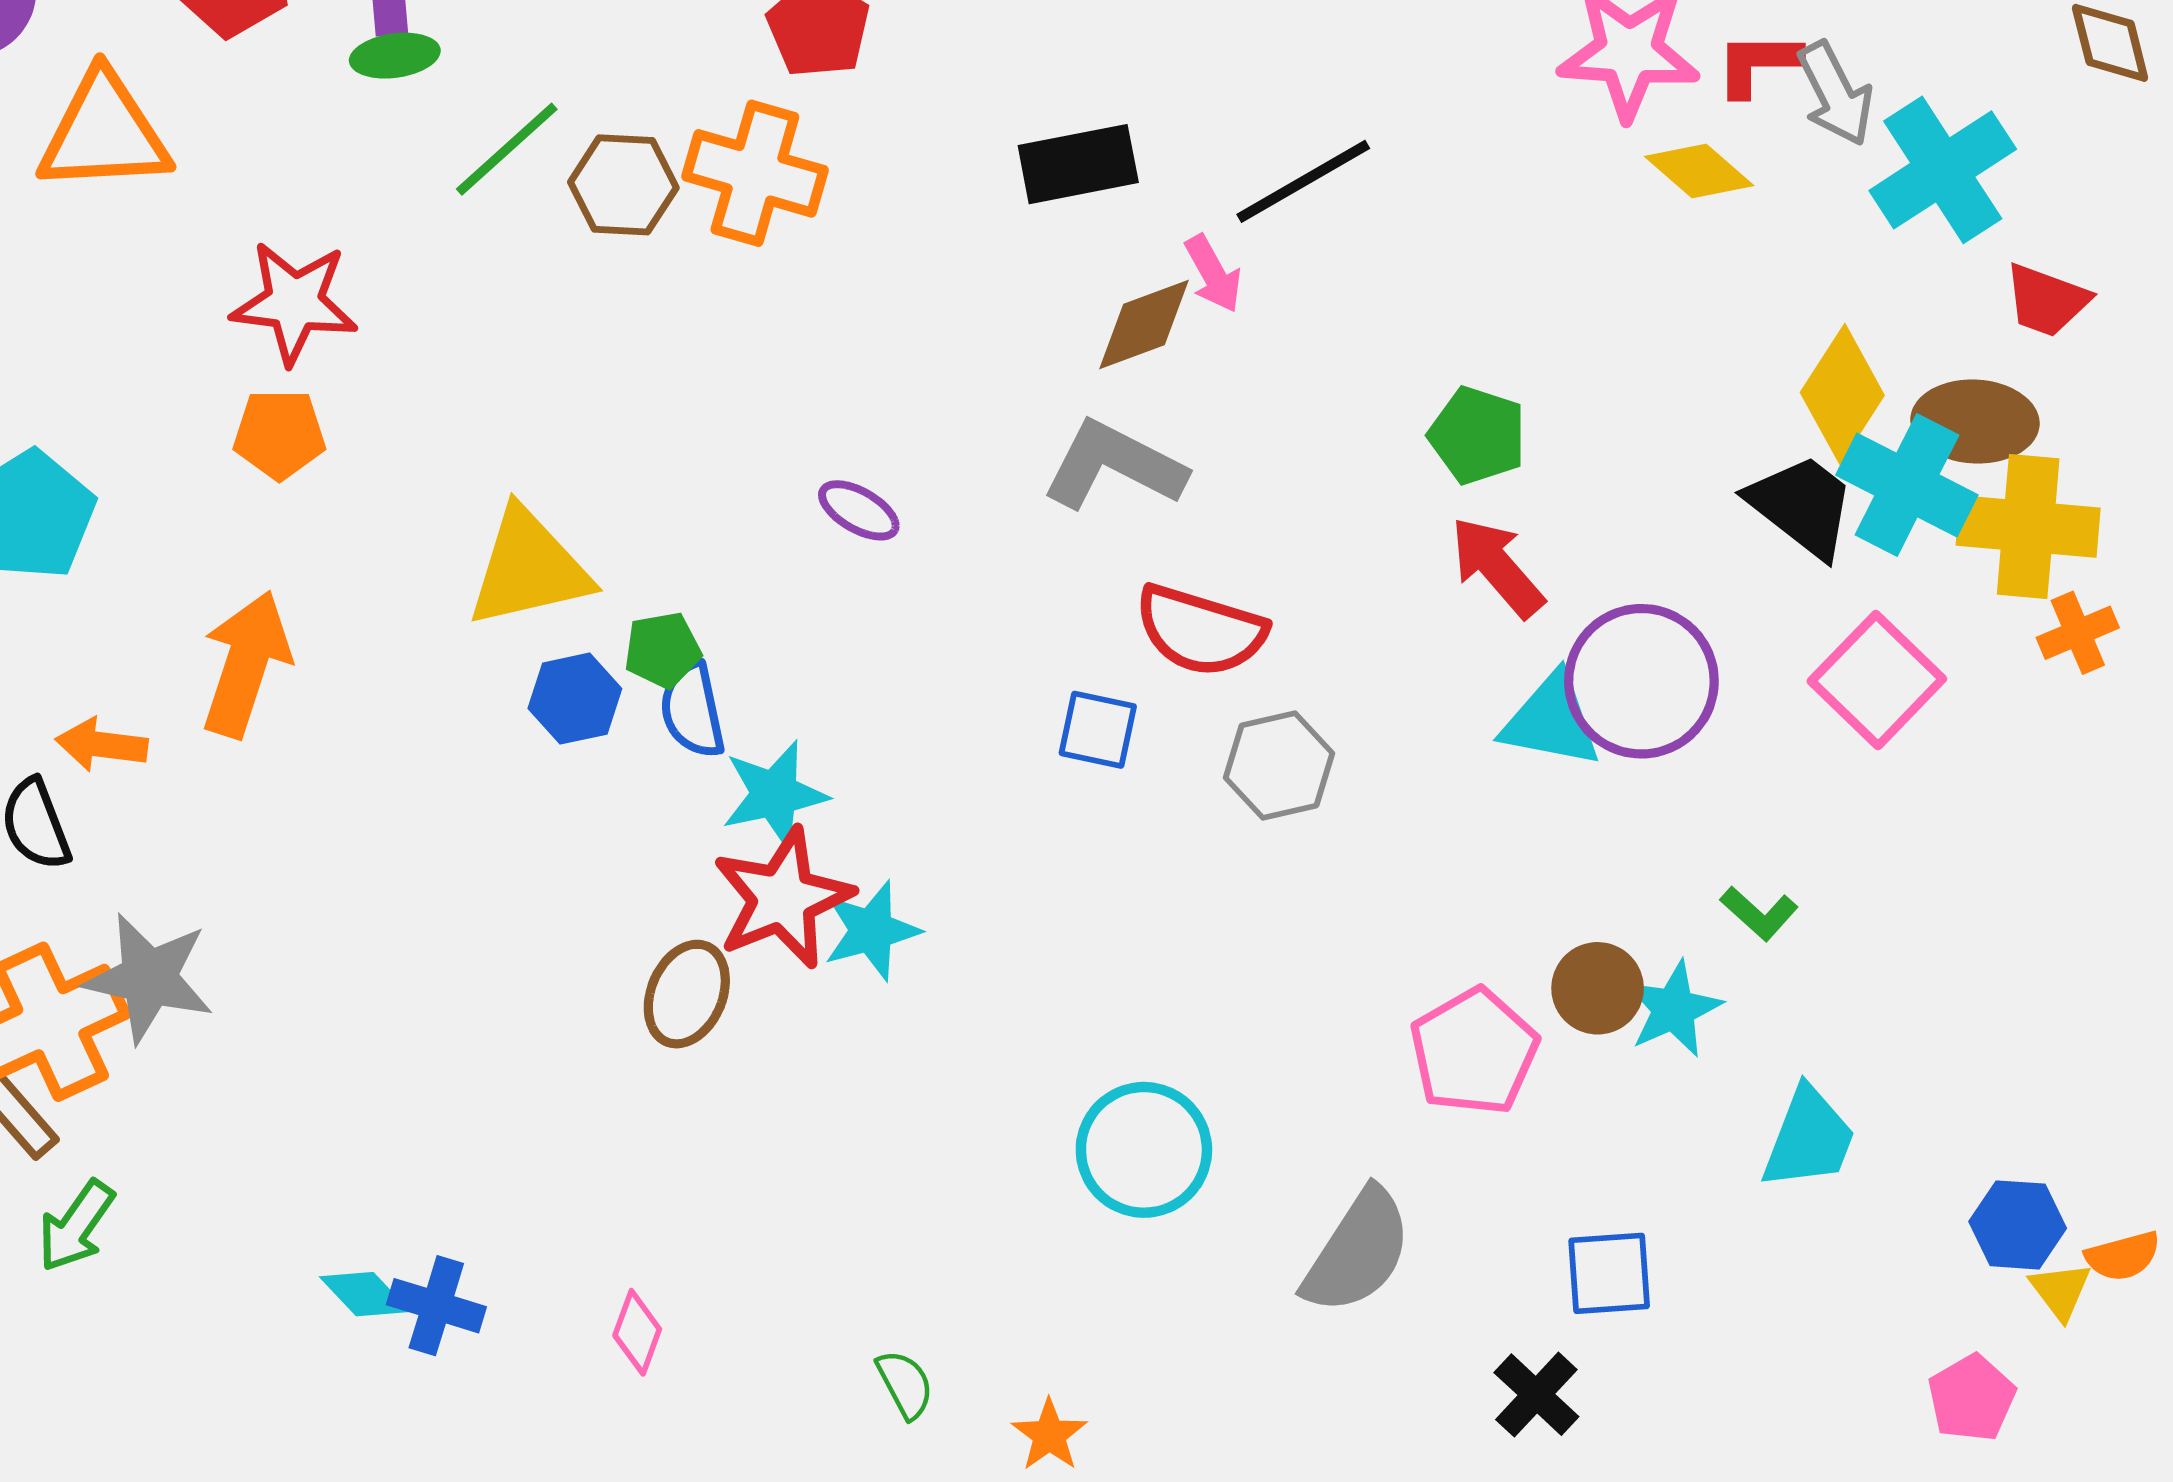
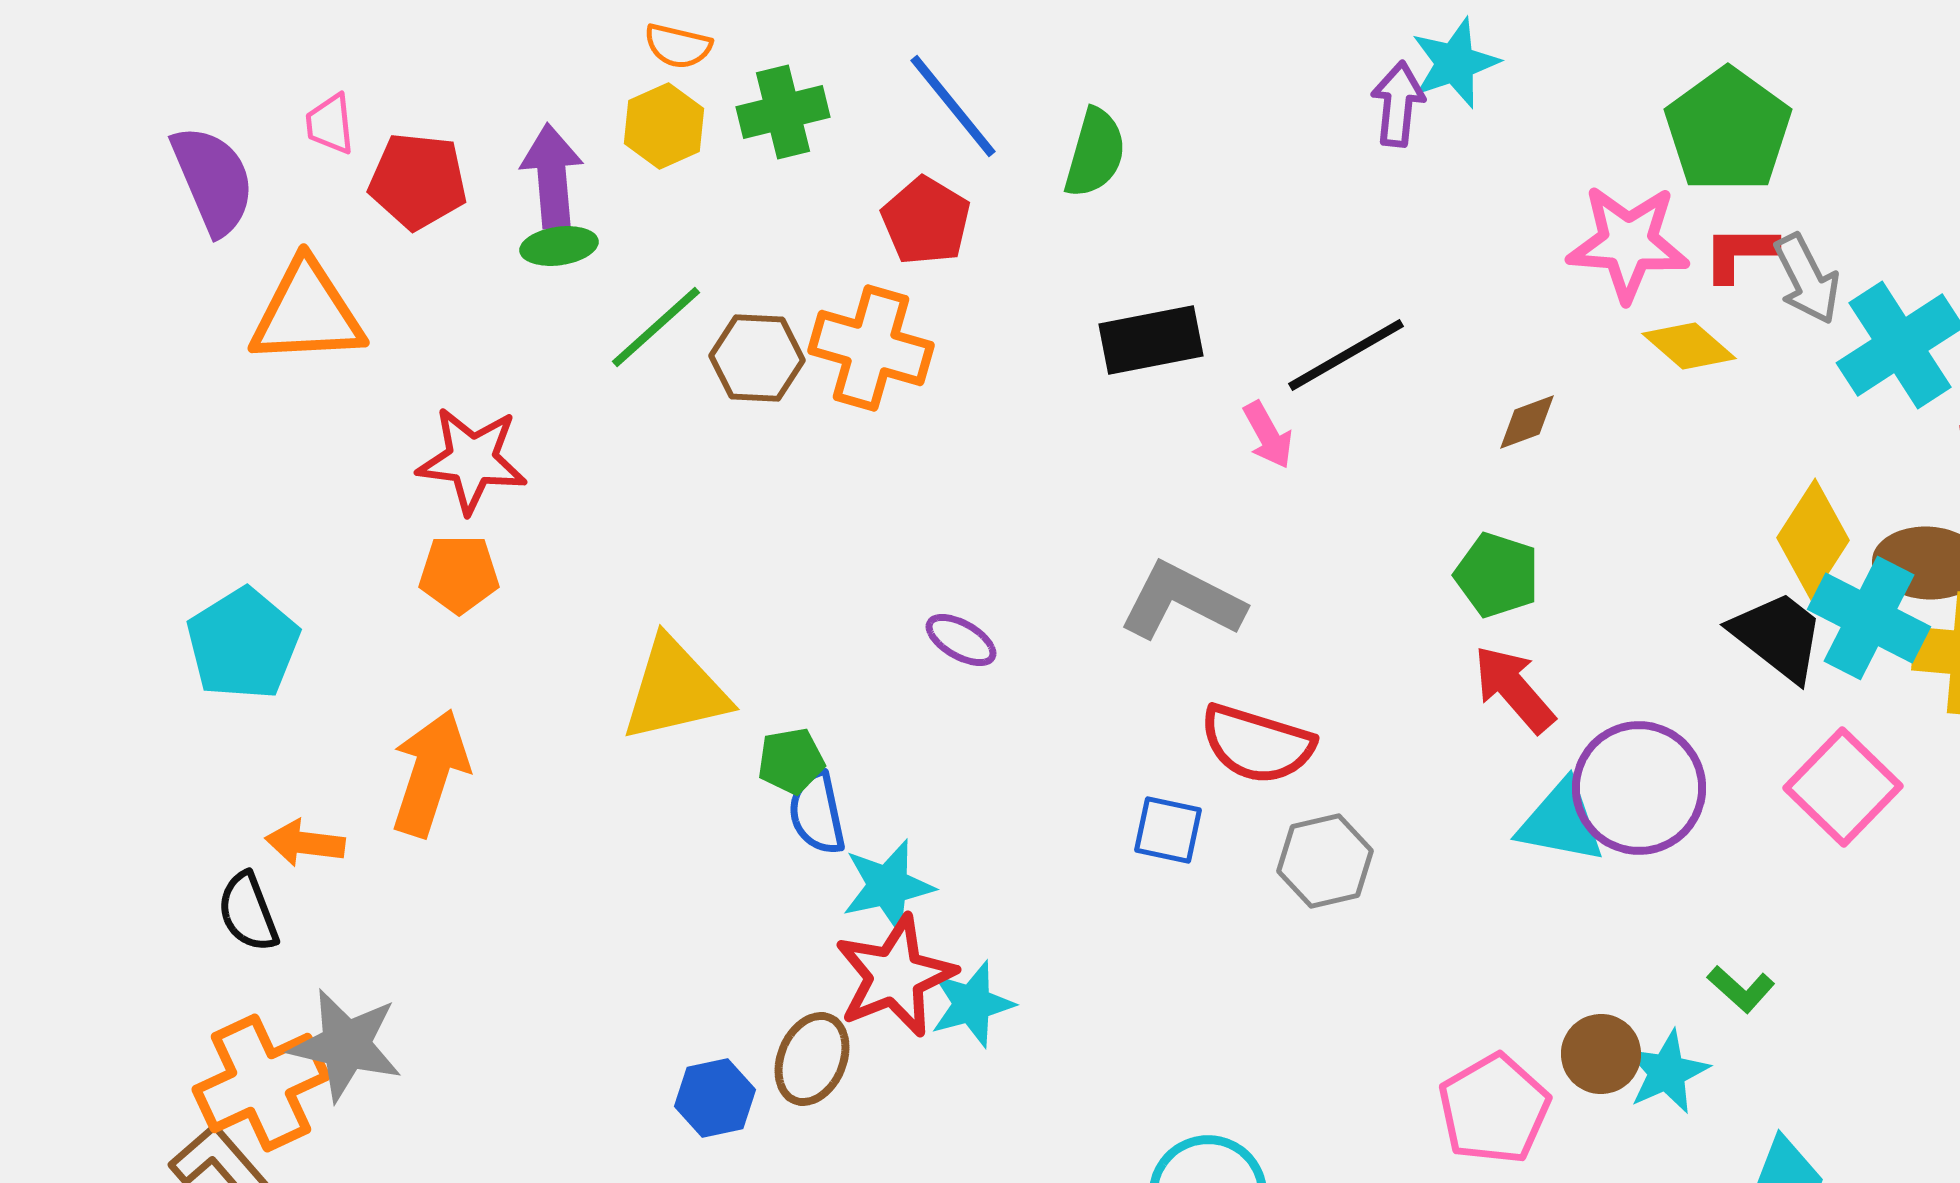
brown diamond: (1144, 325) -> (1527, 422), moved, size x0.7
blue hexagon: (575, 699) -> (715, 1098), moved

